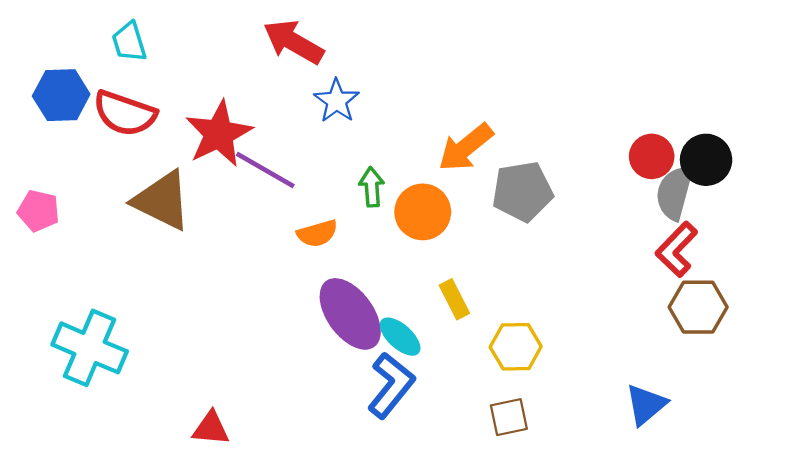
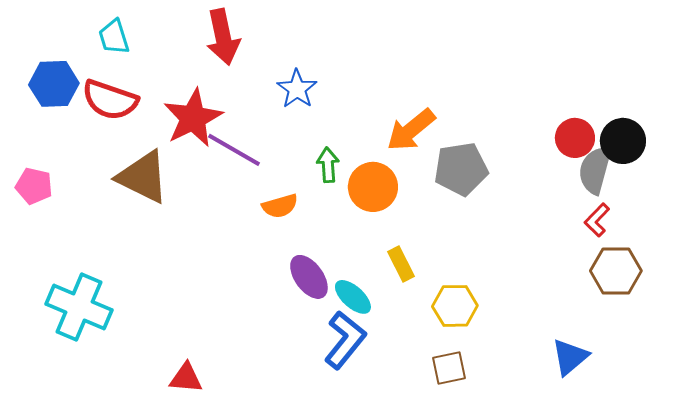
red arrow: (294, 42) -> (223, 37), moved, turned -132
red L-shape: (677, 249) -> (597, 220), size x0.7
purple ellipse: (350, 314) -> (309, 277), size x0.7

